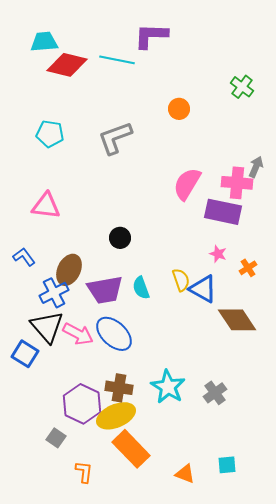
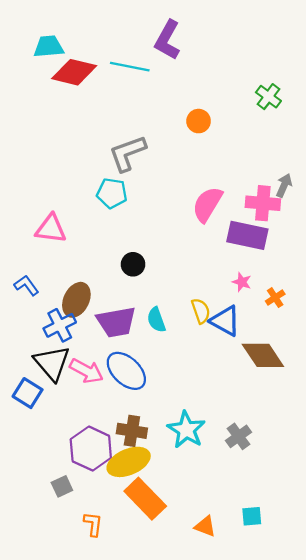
purple L-shape: (151, 36) -> (167, 40), turned -63
cyan pentagon: (50, 134) -> (112, 193), moved
gray square: (56, 438) -> (62, 486), turned 30

